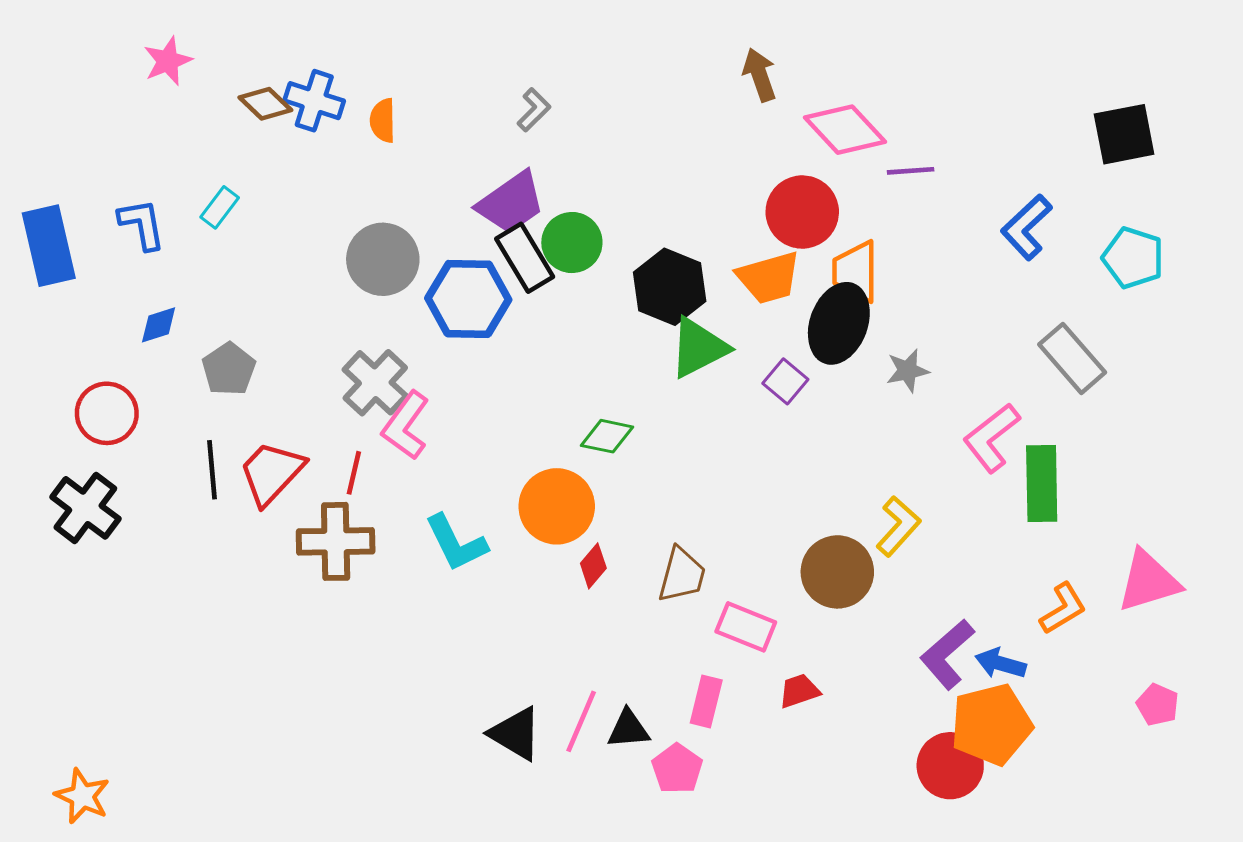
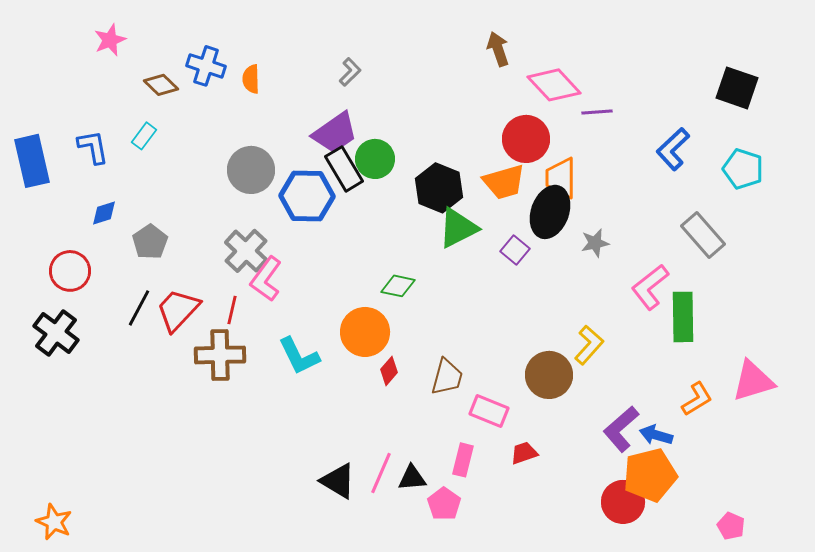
brown diamond: (265, 104) -> (161, 85), moved
black square: (1124, 134) -> (737, 88), turned 30
black line: (212, 470) -> (139, 308), turned 33
pink pentagon: (1158, 705) -> (731, 526), moved

